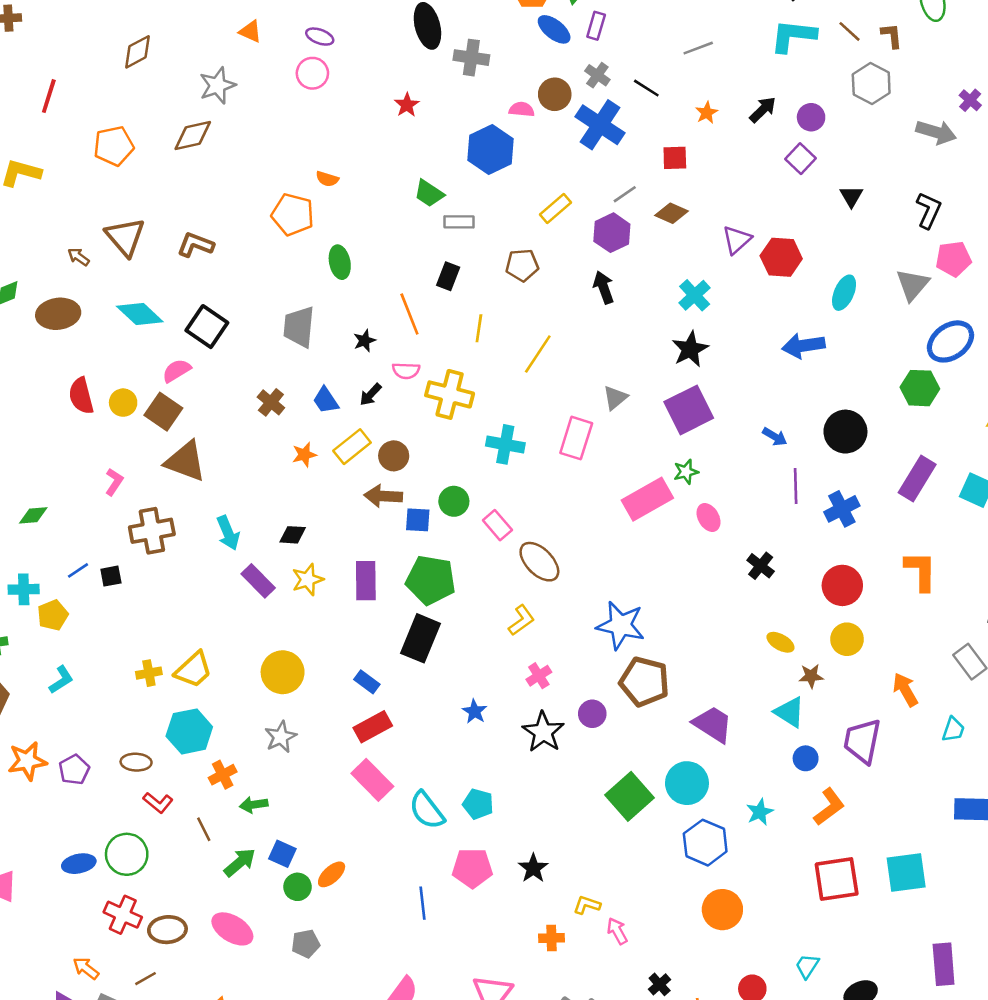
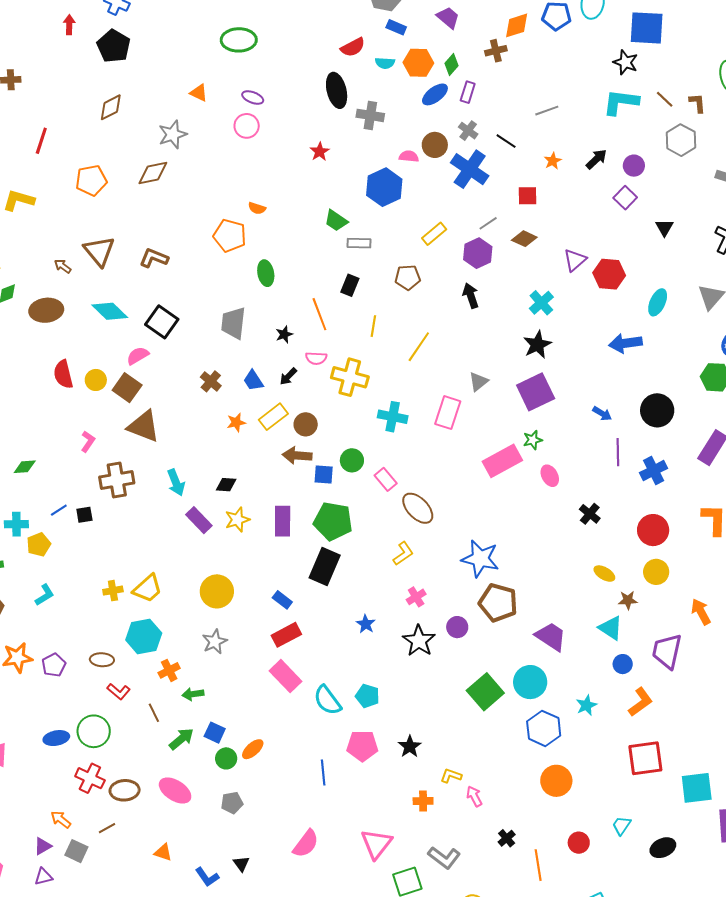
blue ellipse: (554, 29) -> (435, 94), turned -76
cyan square: (906, 873) -> (697, 788), moved

